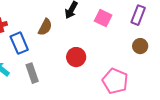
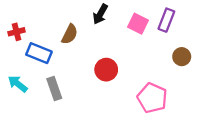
purple rectangle: (138, 15) -> (166, 20), moved
blue rectangle: (19, 43) -> (39, 53), turned -45

